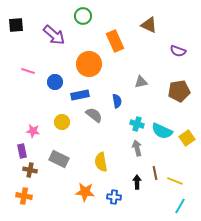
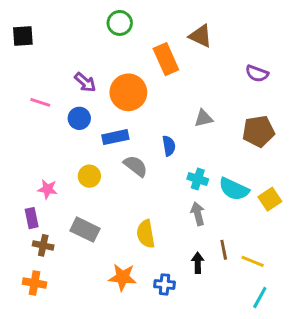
brown triangle: (149, 25) -> (201, 36), moved
purple arrow: (54, 35) -> (85, 82), moved, size x0.7

